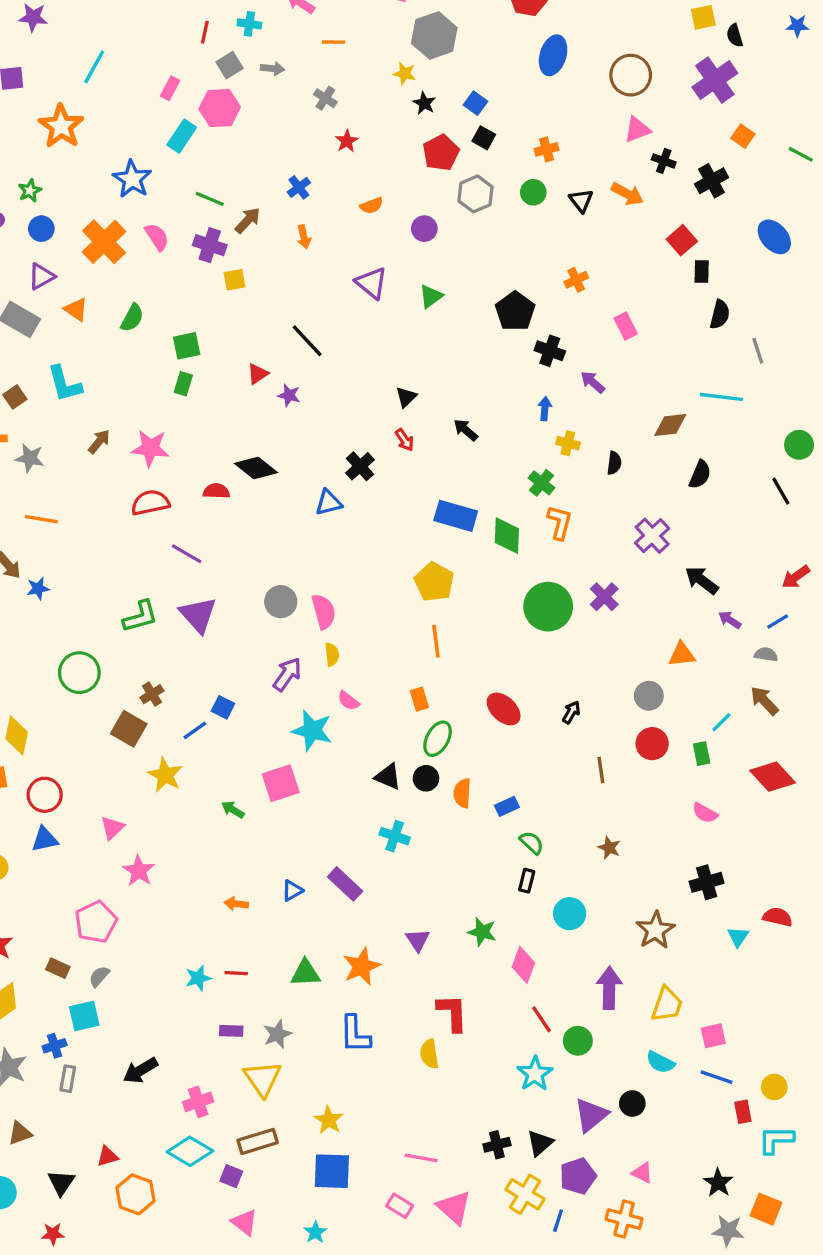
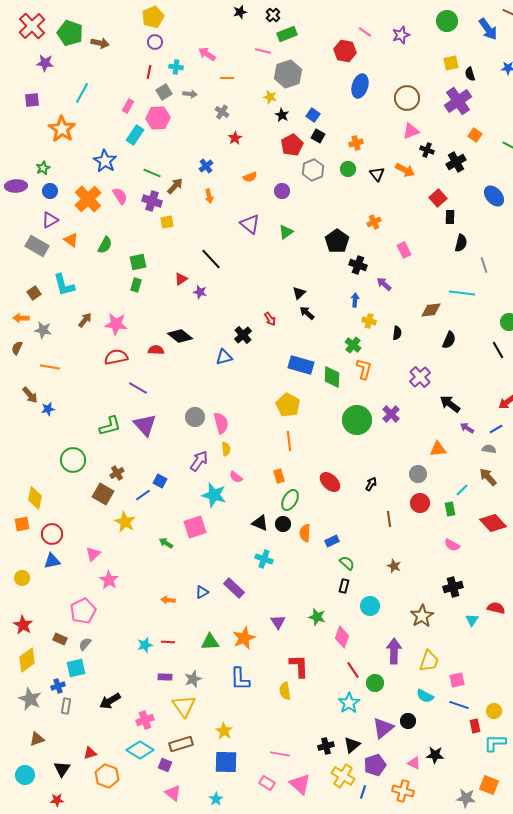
black triangle: (406, 397) -> (299, 293), moved
black star: (718, 1183) -> (435, 755), moved, turned -30

